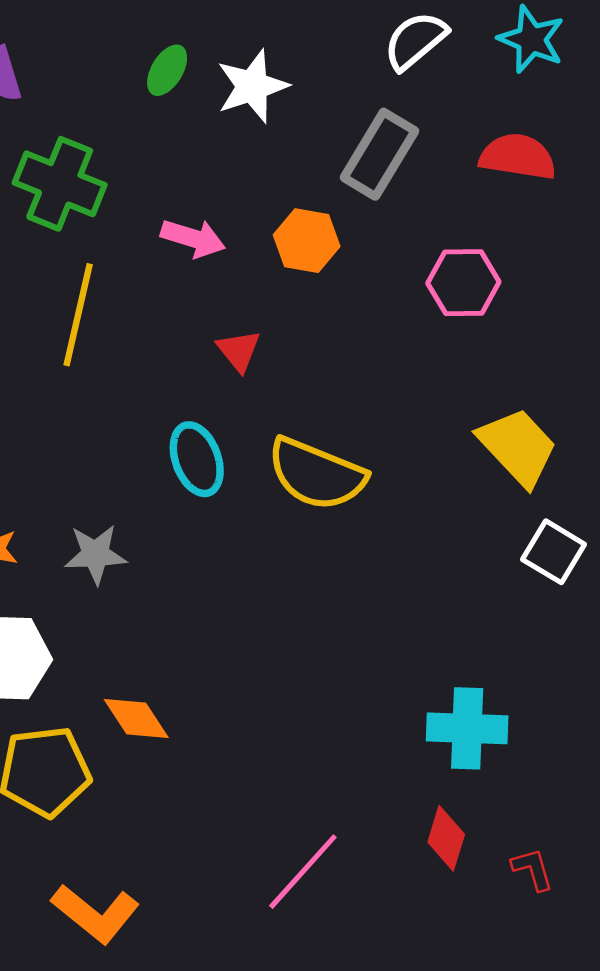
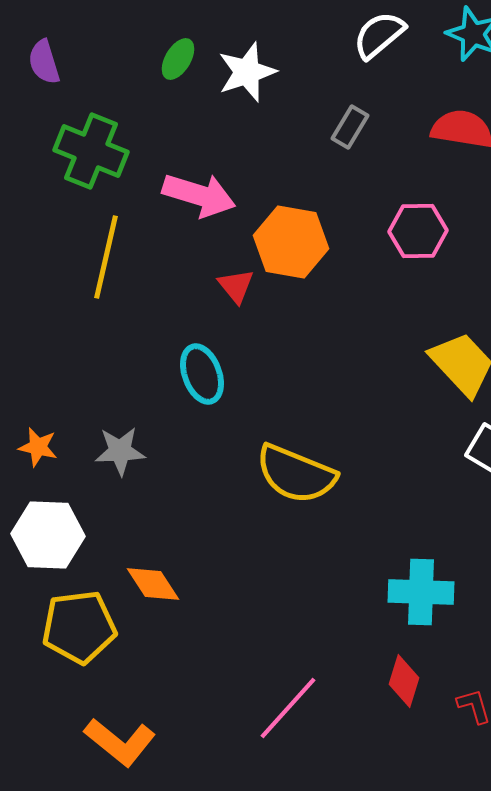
gray rectangle: (379, 154) -> (350, 127), size x0.6
pink arrow: (193, 238) -> (199, 195), size x1.4
orange hexagon: (307, 241) -> (291, 242), moved, size x1.4
yellow semicircle: (316, 474) -> (296, 474), moved

